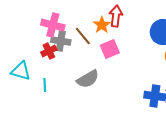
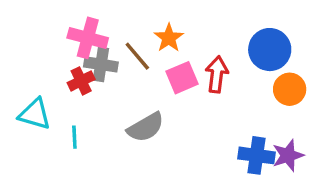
red arrow: (116, 16) -> (217, 74), moved

